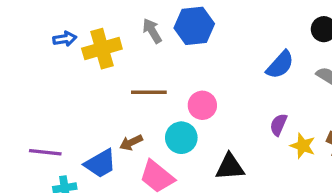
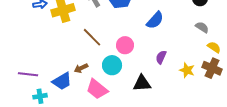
blue semicircle: (280, 65) -> (155, 20), moved
brown line: (149, 92) -> (92, 37), turned 45
purple semicircle: (278, 125) -> (161, 57), moved

